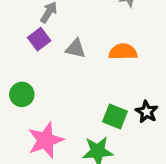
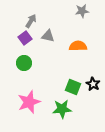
gray triangle: (76, 49) -> (48, 36), moved
green circle: (22, 94) -> (24, 63), moved

